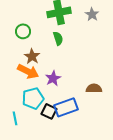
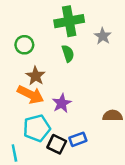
gray star: (92, 14) -> (103, 36), moved
blue rectangle: (66, 107) -> (78, 139), size x0.6

